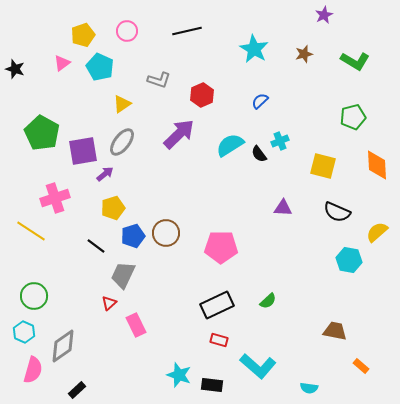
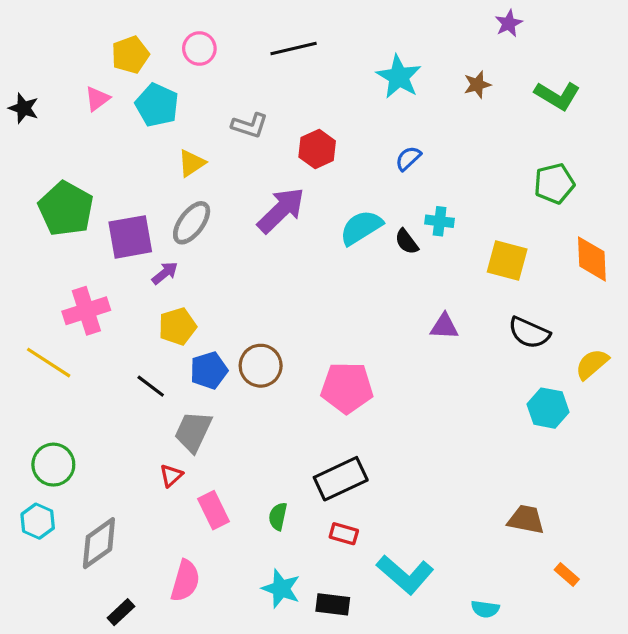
cyan cross: (280, 141) -> (440, 221), turned 30
green semicircle: (268, 301) -> (278, 516), moved, turned 144
pink semicircle: (33, 370) -> (185, 581), moved

